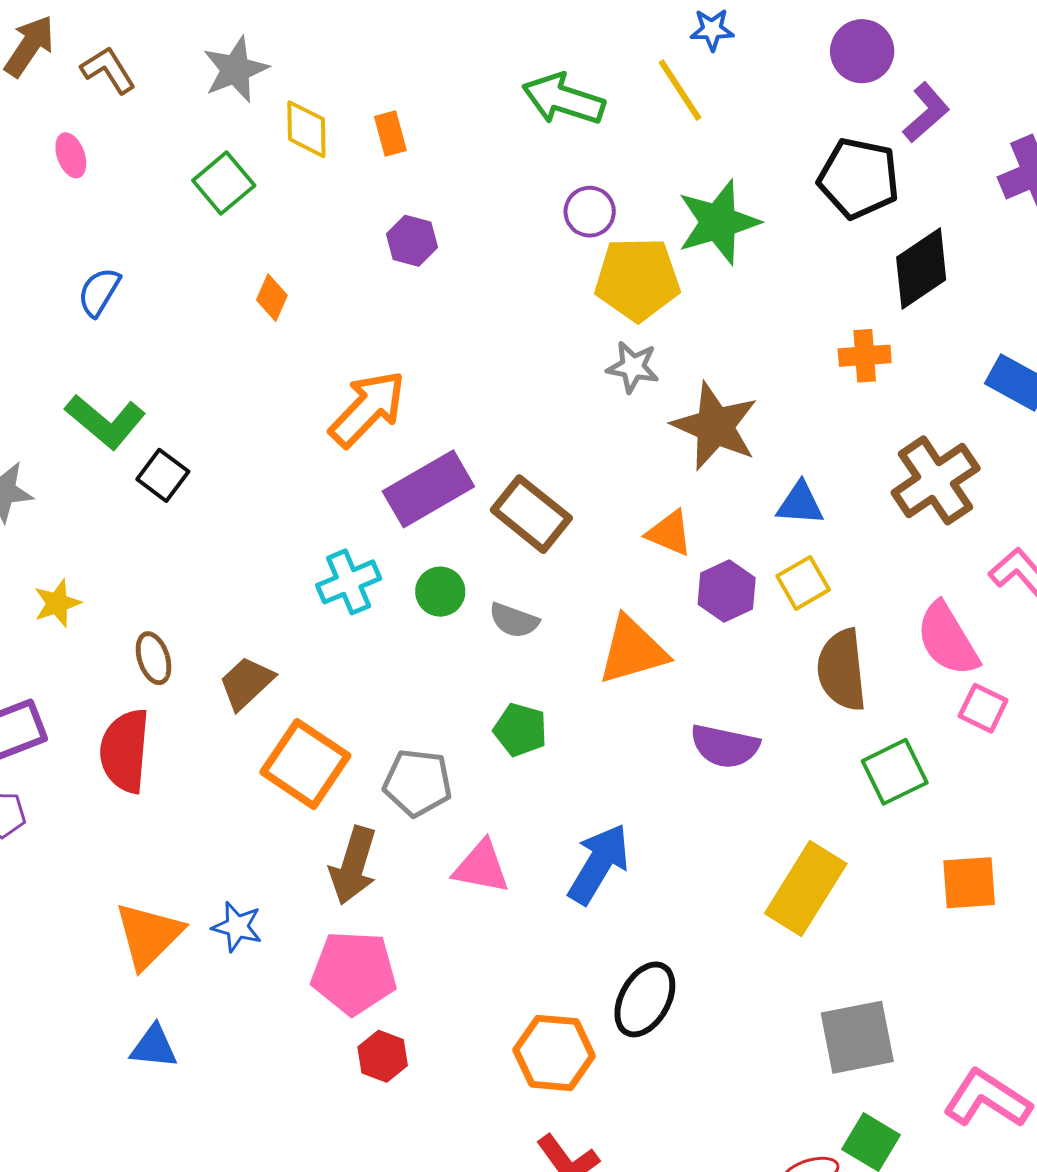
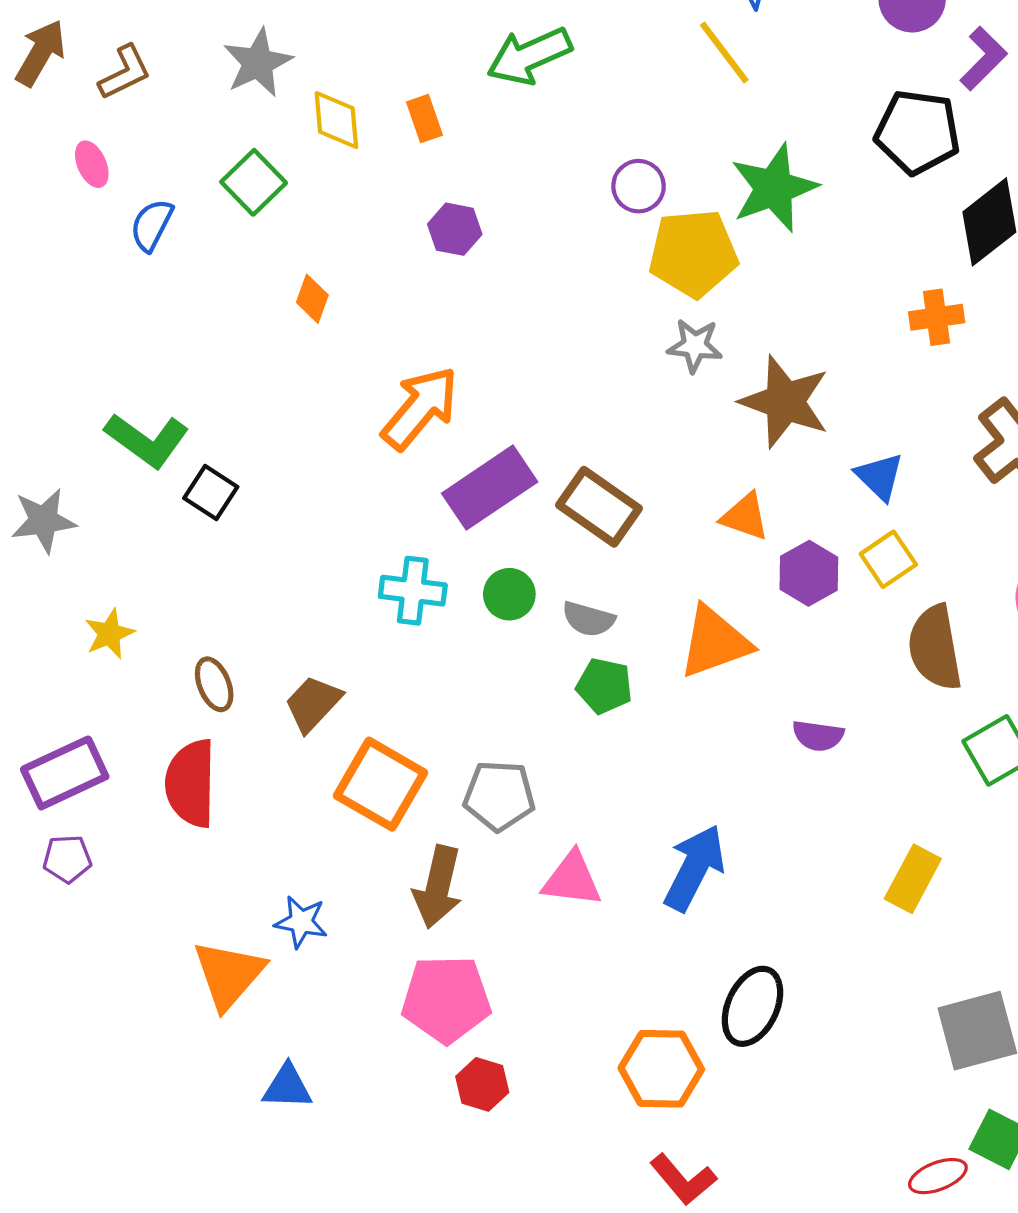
brown L-shape: (108, 70) -> (125, 72), turned 100
green arrow: (563, 99) -> (529, 56), moved, turned -38
blue semicircle: (99, 292) -> (152, 225), moved
blue triangle: (800, 504) -> (880, 477), turned 44
cyan cross: (349, 582) -> (413, 591), turned 34
green pentagon: (520, 730) -> (604, 686), moved
purple semicircle: (725, 746) -> (818, 736), size x0.7
yellow rectangle: (806, 888) -> (913, 879), size x0.7
blue star: (237, 927) -> (301, 922), moved
blue triangle: (154, 1047) -> (287, 1087), moved

